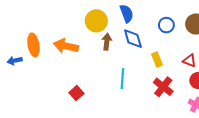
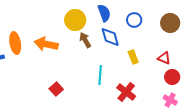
blue circle: (166, 25) -> (134, 20), moved
brown arrow: (107, 42) -> (85, 40), turned -35
red cross: (163, 87) -> (126, 92), moved

